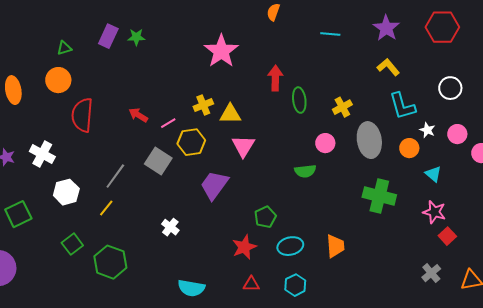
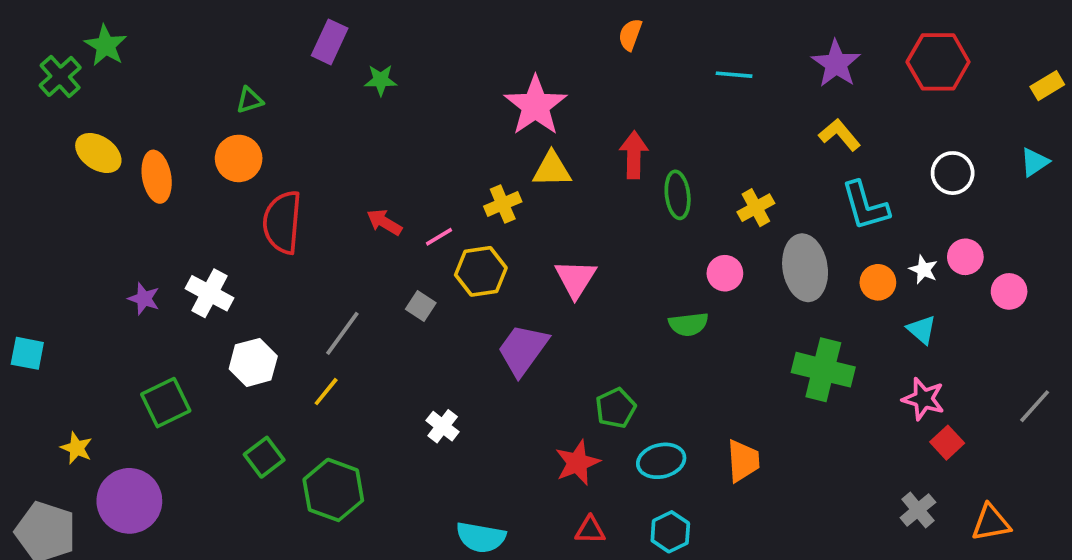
purple rectangle: (108, 36) -> (330, 42), moved
yellow triangle: (230, 114) -> (552, 169), moved
white star: (427, 130) -> (923, 270), moved
gray square: (158, 161) -> (421, 306), size x0.6

